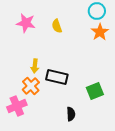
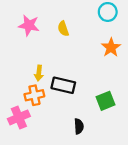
orange star: (100, 32) -> (111, 48), moved
orange cross: (31, 86) -> (34, 95), turned 30

